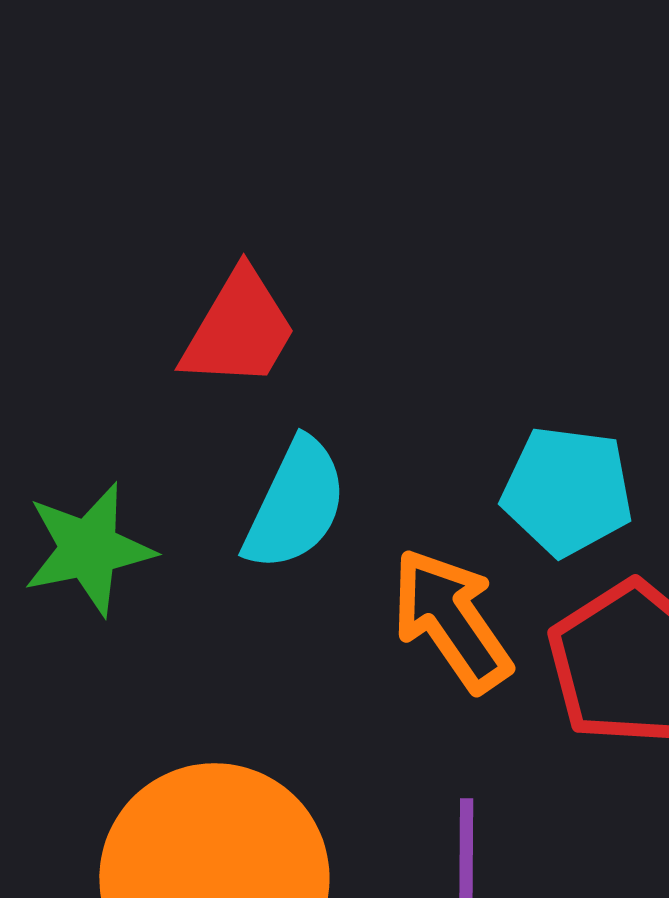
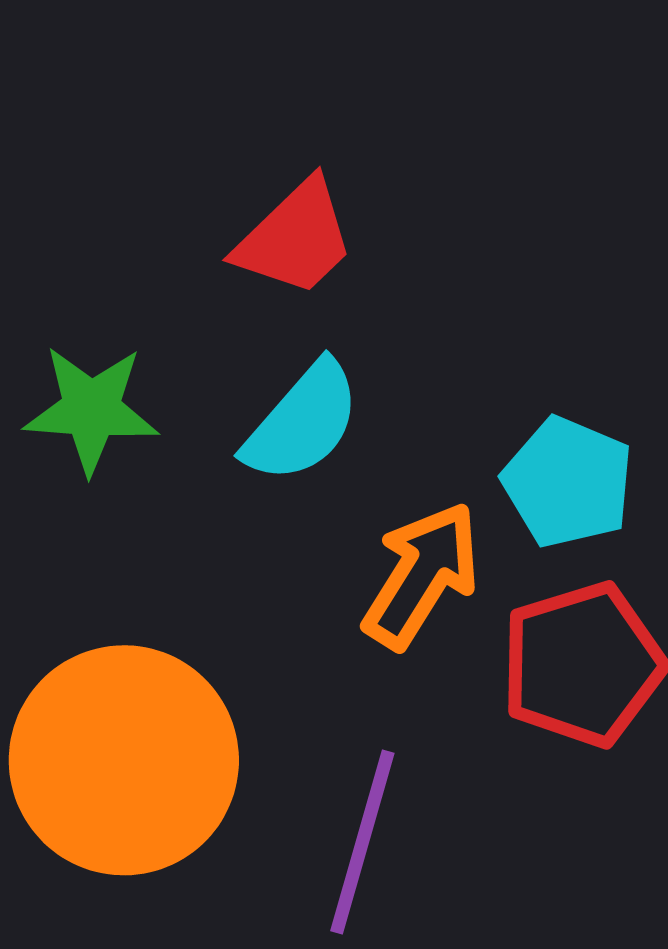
orange arrow: (451, 620) -> (422, 575), turned 51

